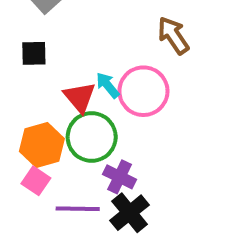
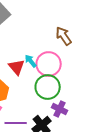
green circle: (92, 137) -> (48, 87), moved
purple cross: (120, 177) -> (60, 109), moved

